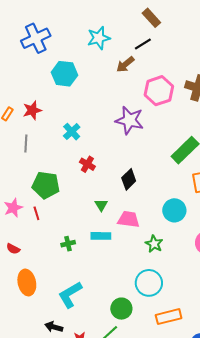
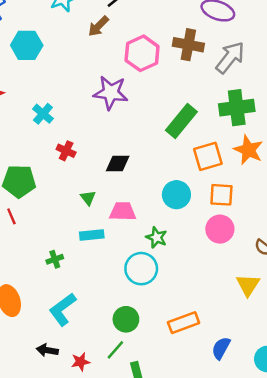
black diamond: (129, 179) -> (118, 163), turned 50
green cross: (68, 244) -> (55, 259), moved
cyan circle: (149, 283) -> (141, 269), moved

